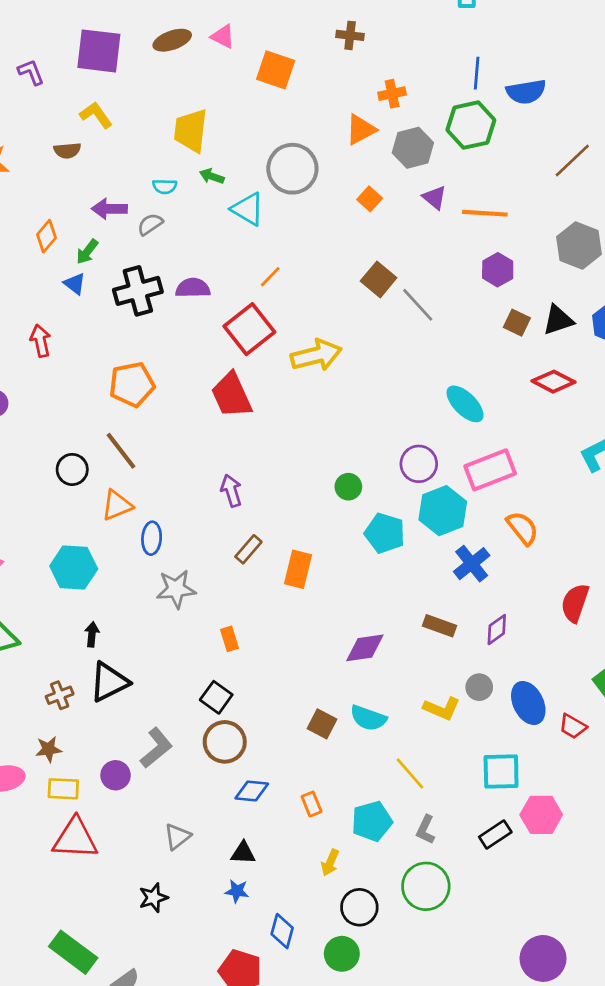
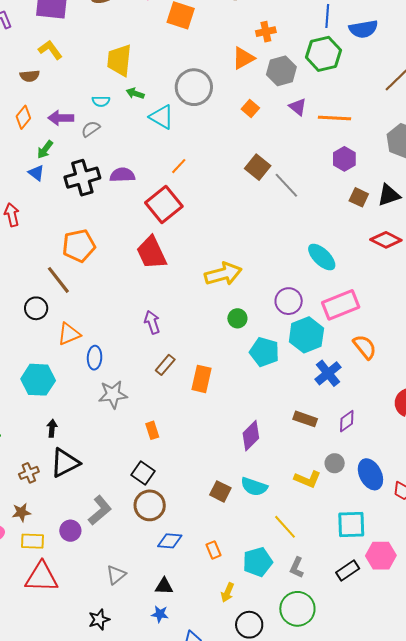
orange diamond: (46, 236) -> (23, 117), moved
yellow arrow: (316, 355) -> (223, 274), moved
brown line: (121, 451) -> (58, 280), moved
purple diamond: (365, 648) -> (251, 436), turned -36

